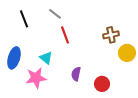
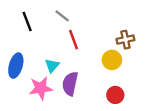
yellow circle: (127, 53) -> (112, 60), moved
cyan triangle: (46, 58) -> (52, 66), turned 32
purple semicircle: (76, 74) -> (70, 84), moved, size x1.5

